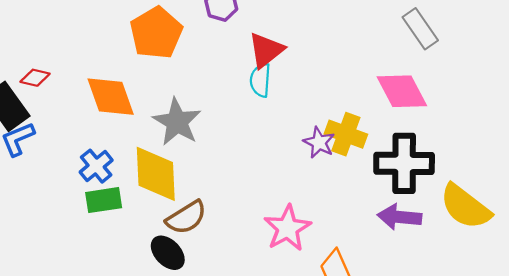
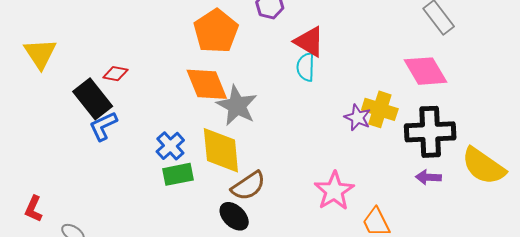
red triangle: (266, 50) -> (309, 42), turned -48
orange diamond: (111, 97) -> (207, 84), moved
purple arrow: (399, 217) -> (428, 177), size x0.7

